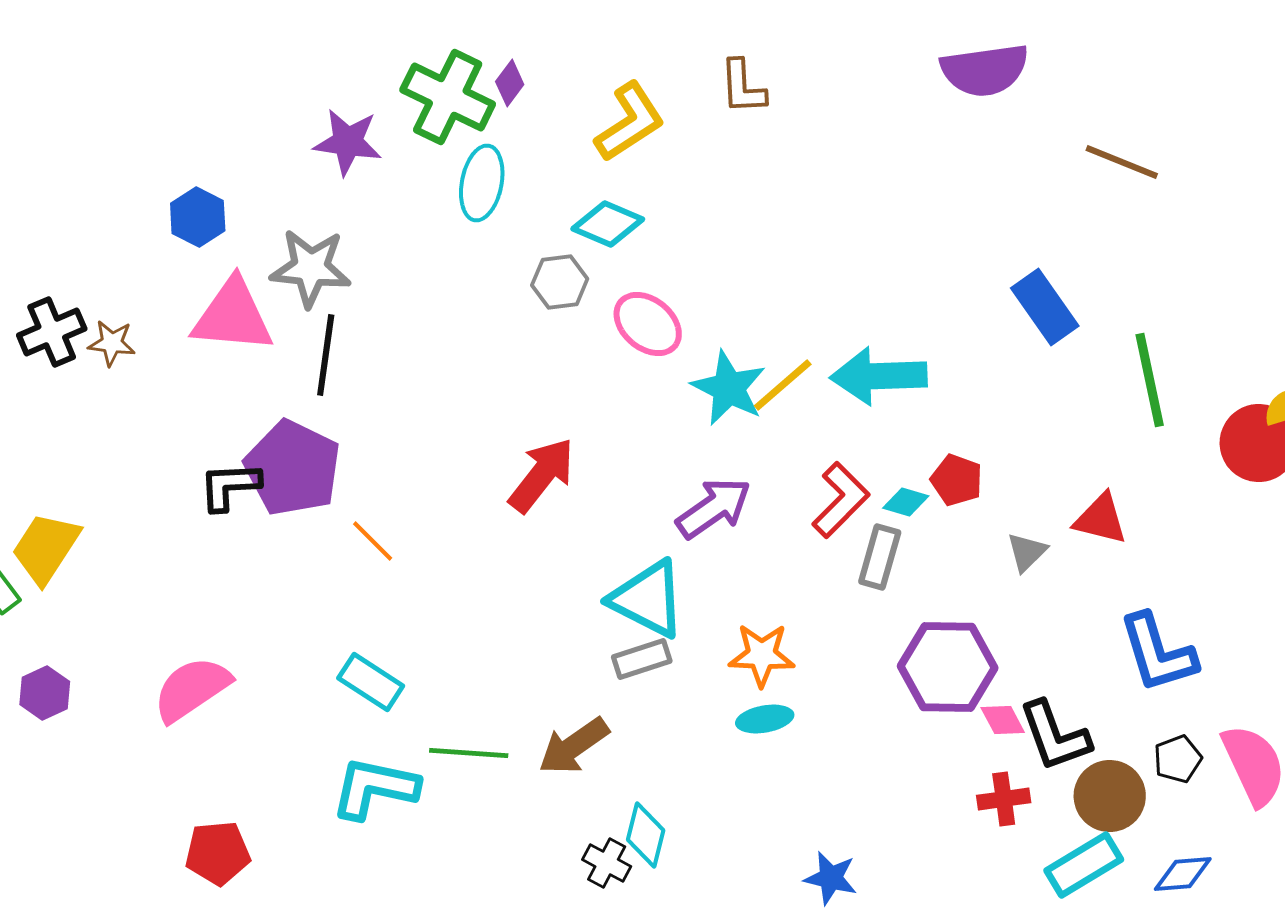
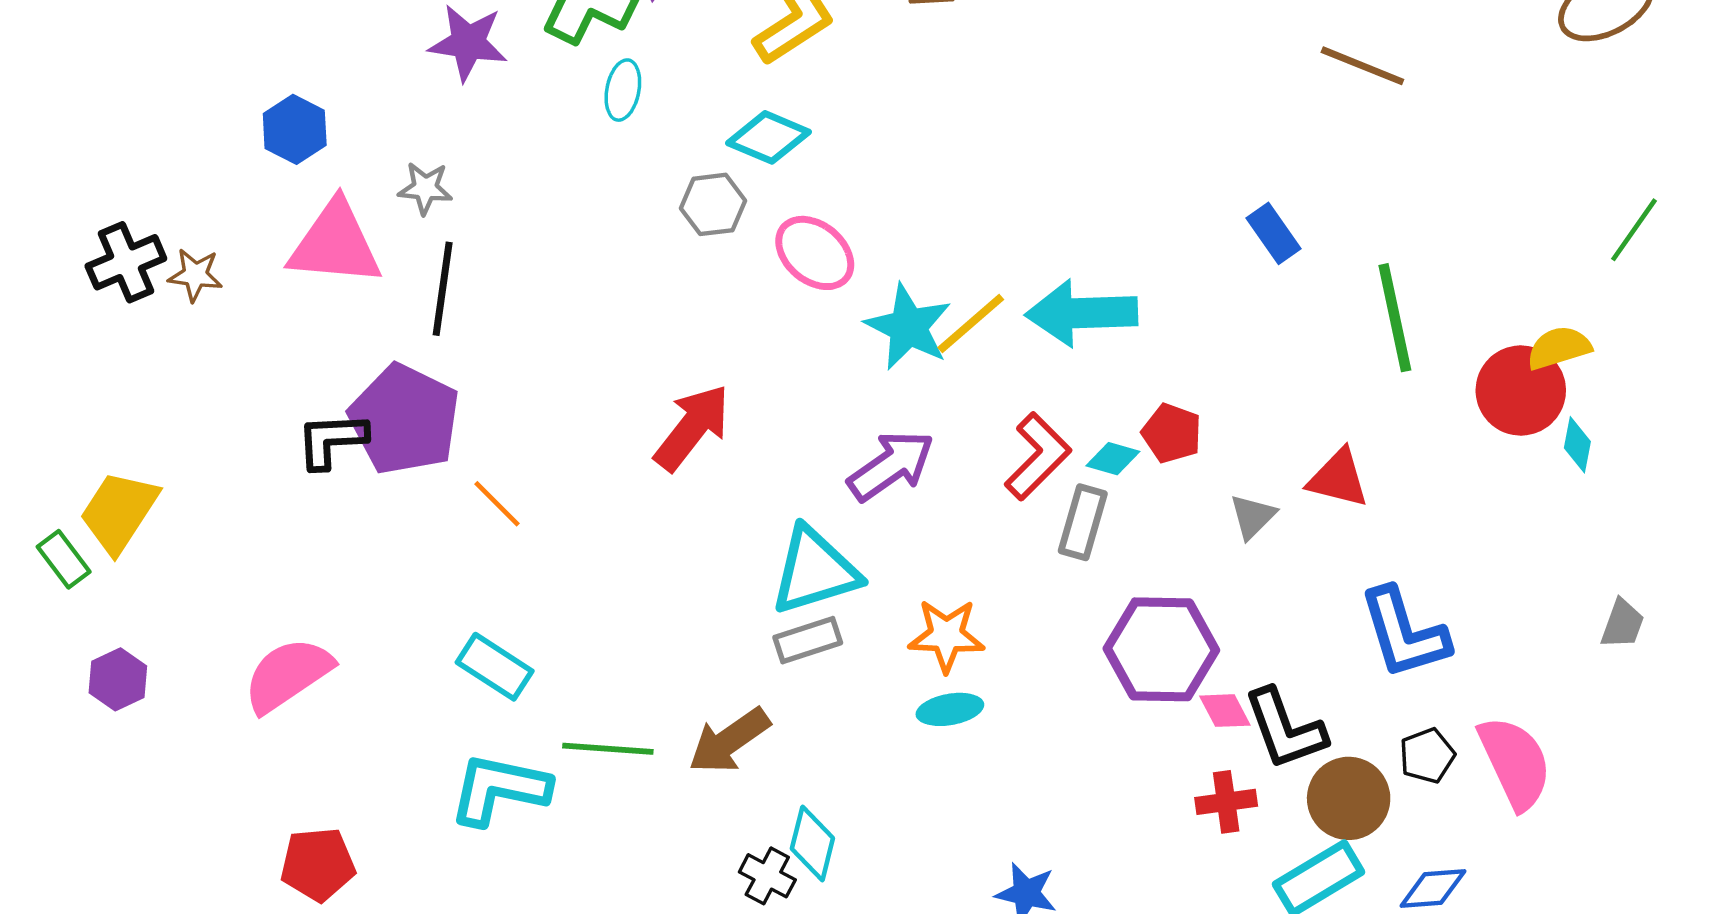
cyan ellipse: (482, 183) -> (623, 90), size x0.7
gray star: (311, 268) -> (425, 188), size x0.6
blue rectangle: (1045, 307) -> (1273, 233), size x0.7
cyan triangle: (648, 599) -> (815, 571), turned -44

